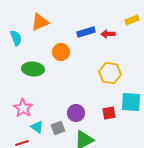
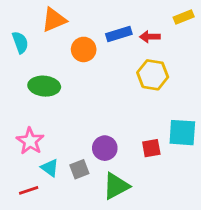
orange circle: (61, 52) -> (84, 49), moved
yellow hexagon: (110, 73) -> (153, 75), moved

